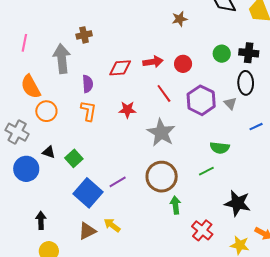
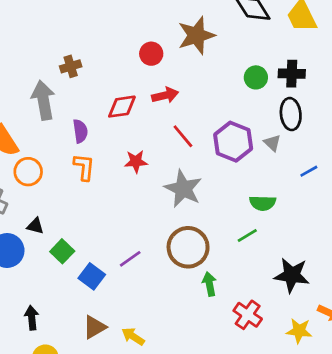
brown star: (180, 19) -> (196, 35), size x1.8
red circle: (183, 64) -> (151, 54), moved
green square: (74, 158) -> (62, 251), moved
blue square: (88, 193) -> (92, 276), size x0.7
yellow arrow: (112, 225) -> (133, 336), moved

